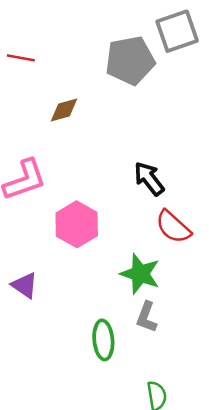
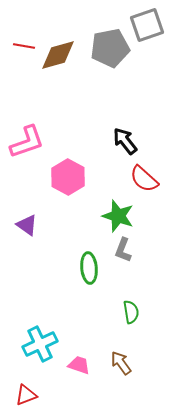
brown diamond: (64, 110) -> (58, 55), moved, size x1.5

